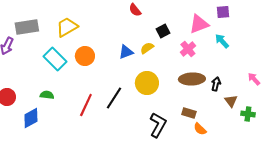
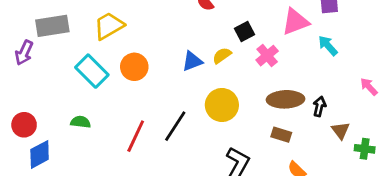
pink cross: (188, 49) -> (267, 56), moved
pink arrow: (254, 79) -> (369, 87), moved
brown rectangle: (189, 113) -> (281, 135), moved
blue diamond: (31, 118) -> (40, 154), moved

